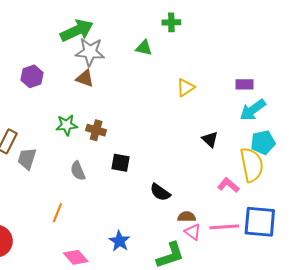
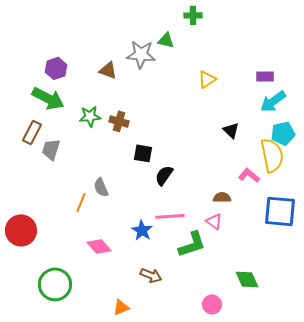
green arrow: (77, 31) -> (48, 98), moved, turned 52
gray star: (90, 52) -> (141, 54), moved
gray semicircle: (78, 171) -> (101, 187), moved
black semicircle: (160, 192) -> (164, 175), moved, turned 90
brown semicircle: (187, 217) -> (222, 197), moved
pink line: (224, 227) -> (170, 216), moved

